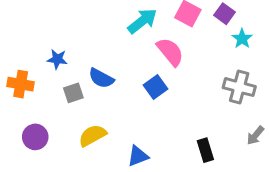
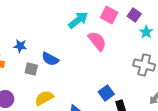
blue square: (156, 87) -> (106, 93), moved
gray square: (73, 93) -> (31, 69), turned 32

